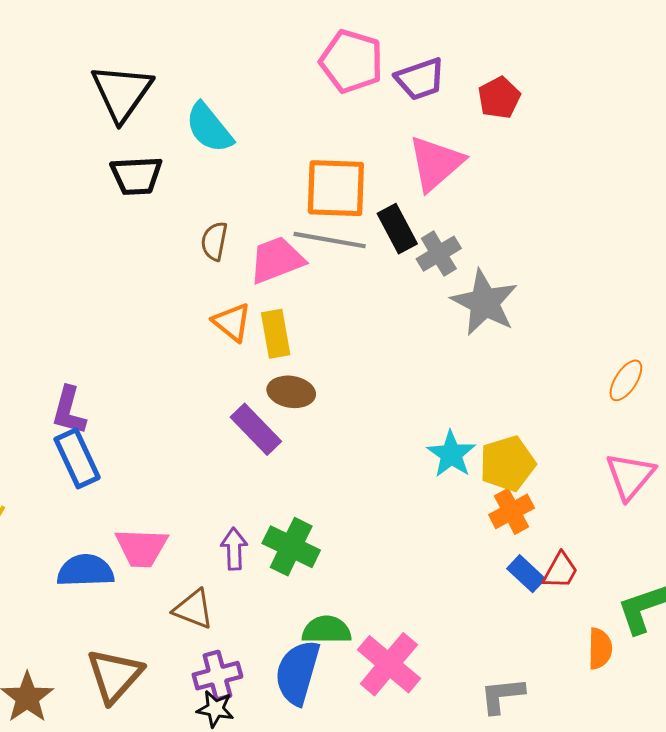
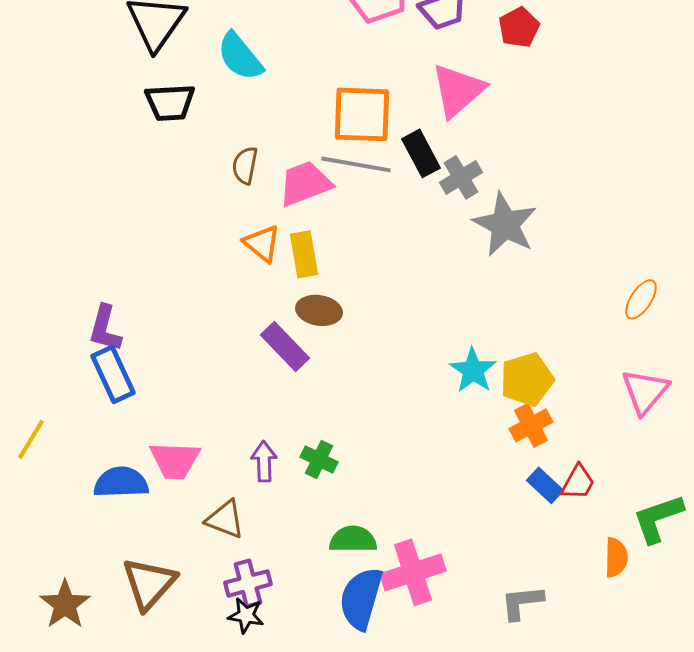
green cross: (291, 547) -> (319, 459), size x0.7
pink cross: (389, 664) -> (413, 572), turned 32
blue semicircle: (297, 672) -> (361, 598), moved

